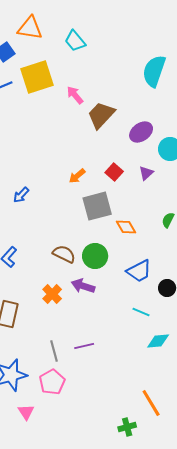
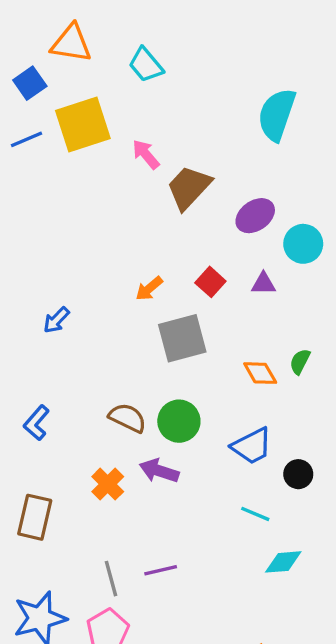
purple triangle: (146, 173) -> (263, 284), turned 42
orange diamond: (126, 227) -> (260, 373), moved

